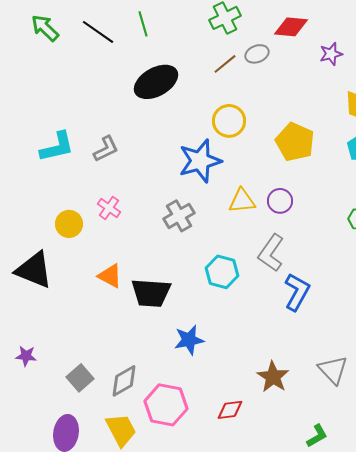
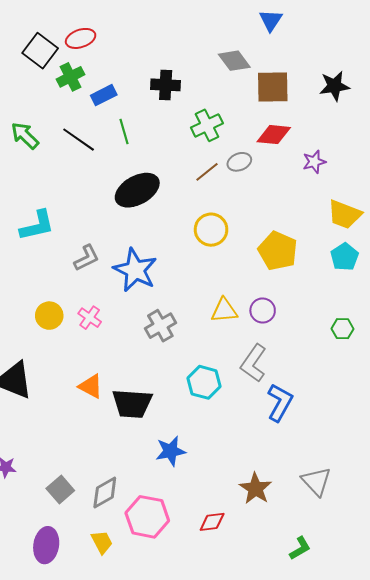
cyan L-shape: (57, 147) -> (37, 226), moved
blue star: (200, 161) -> (135, 270), moved, turned -30
yellow circle: (69, 224) -> (49, 316), moved
yellow trapezoid: (121, 430) -> (102, 542), size x0.7

